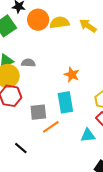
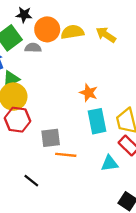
gray semicircle: (28, 63) -> (33, 48), moved
cyan rectangle: (65, 102) -> (97, 121), moved
orange line: (51, 127) -> (66, 155), turned 42

